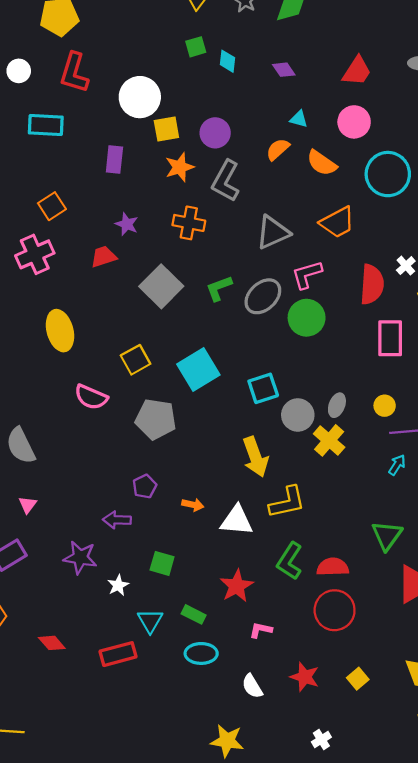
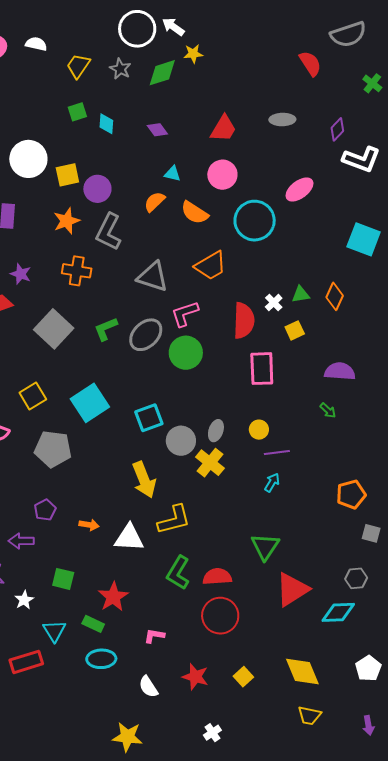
yellow square: (166, 129) -> (67, 175), moved
gray triangle: (273, 232) -> (153, 277), turned 44
red star: (237, 586) -> (113, 597), moved

